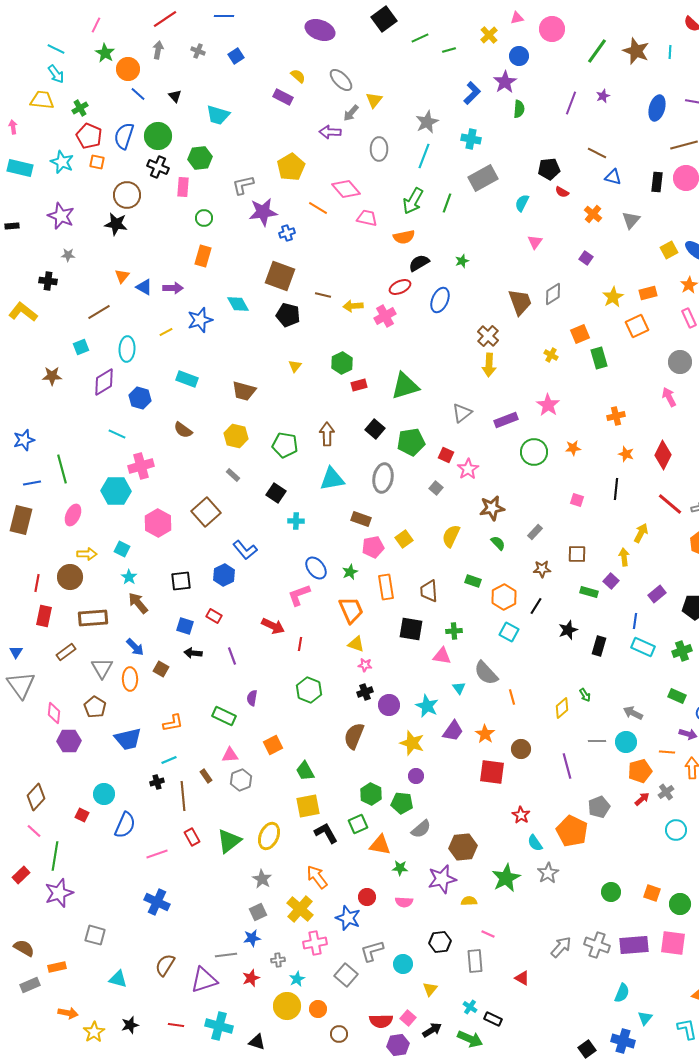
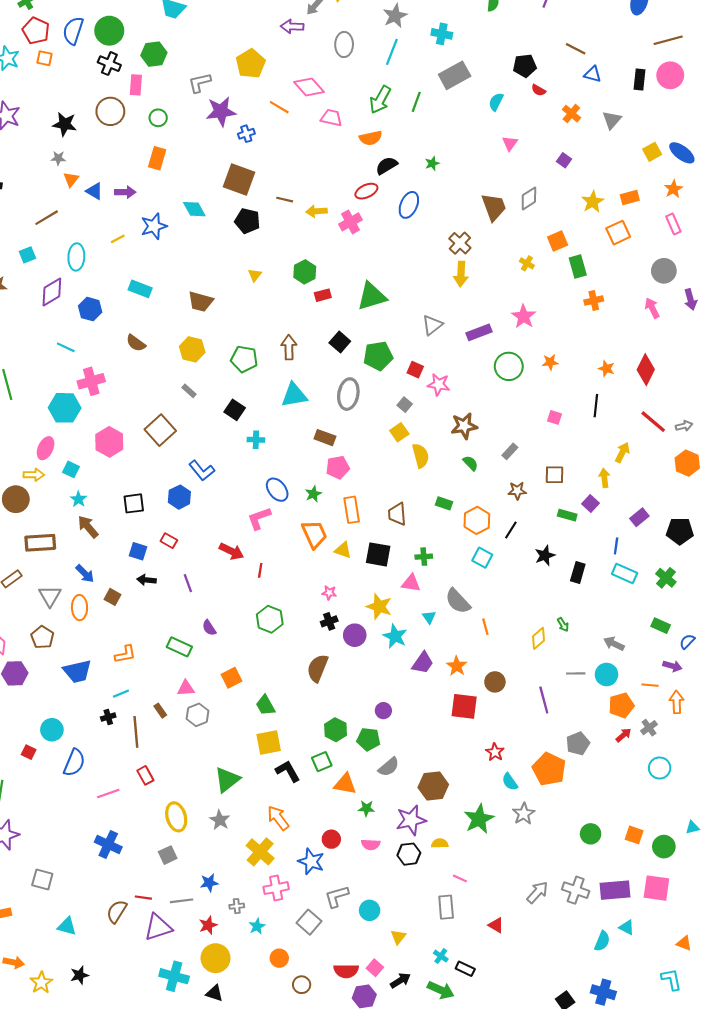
brown circle: (127, 195) -> (110, 111), moved
gray star: (68, 255) -> (58, 158), moved
orange cross: (616, 416) -> (594, 301), moved
pink star: (468, 469) -> (439, 384), turned -30
pink ellipse: (73, 515) -> (46, 448), moved
yellow semicircle: (451, 536) -> (421, 456), turned 140
yellow square: (404, 539) -> (399, 432), moved
yellow triangle: (356, 644) -> (343, 550), moved
green cross: (682, 651) -> (666, 578), turned -30
purple semicircle: (252, 698) -> (209, 628), turned -42
yellow star: (412, 743) -> (379, 607), moved
yellow ellipse: (269, 836) -> (176, 817), moved, turned -40
green triangle: (229, 841) -> (227, 780), moved
gray square: (258, 912) -> (168, 855), moved
black hexagon: (440, 942) -> (409, 854), moved
yellow circle: (287, 1006) -> (216, 958), moved
cyan triangle: (645, 1018) -> (627, 927), moved, turned -42
red line: (176, 1025) -> (143, 898), moved

